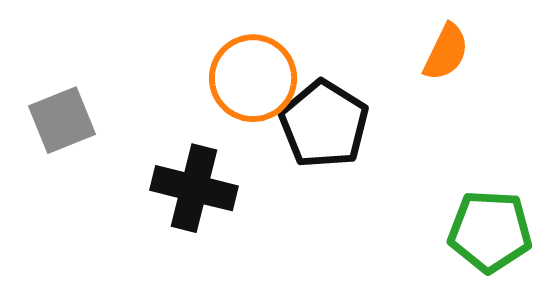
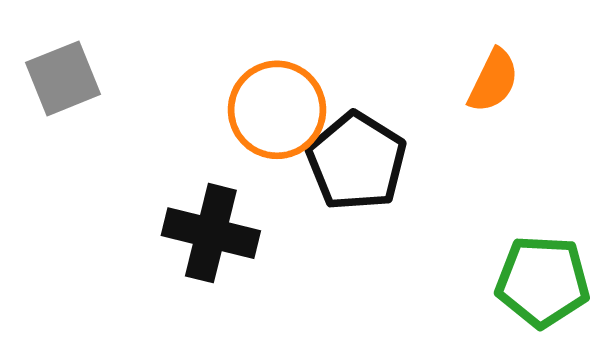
gray square: (62, 120) -> (63, 78), moved

